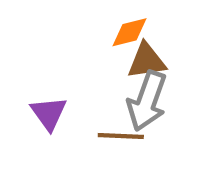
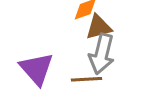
purple triangle: (49, 113) -> (37, 69), size x1.4

